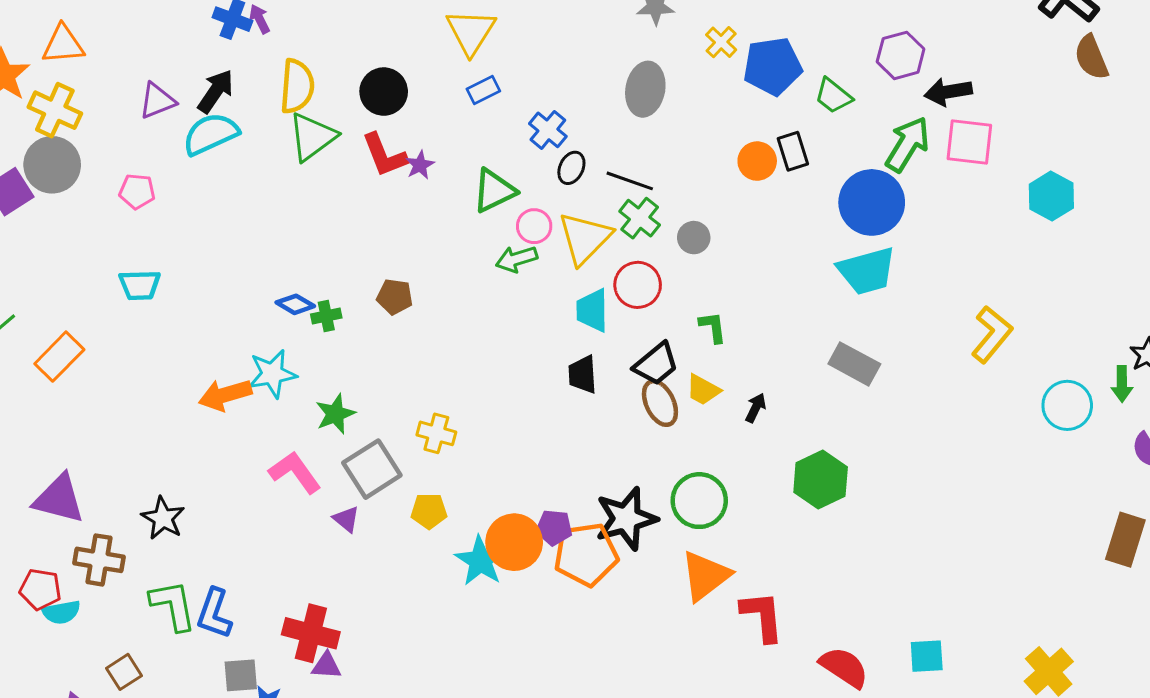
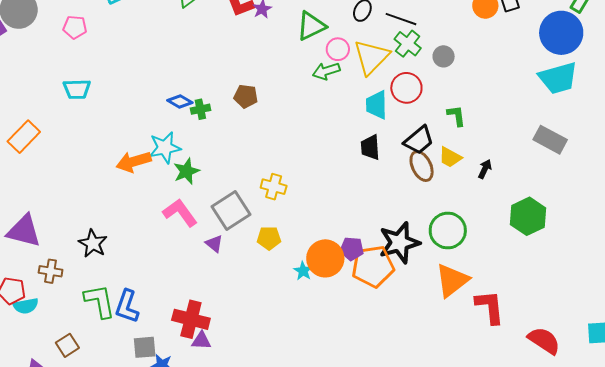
green star: (335, 414) -> (186, 171), moved
brown cross: (99, 560) -> (51, 271), size x0.7
cyan star: (480, 561) -> (303, 271), size x0.6

